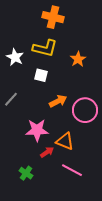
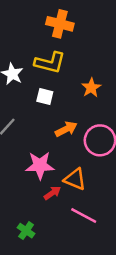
orange star: (78, 59) -> (91, 88), moved
green cross: (26, 173) -> (26, 231), moved

